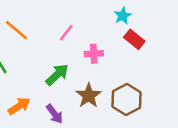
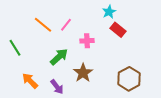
orange line: (17, 30) -> (43, 25), moved
brown hexagon: (127, 99) -> (129, 79), moved
orange arrow: (19, 106) -> (30, 81), turned -102

